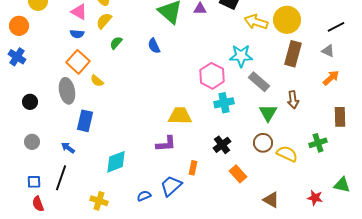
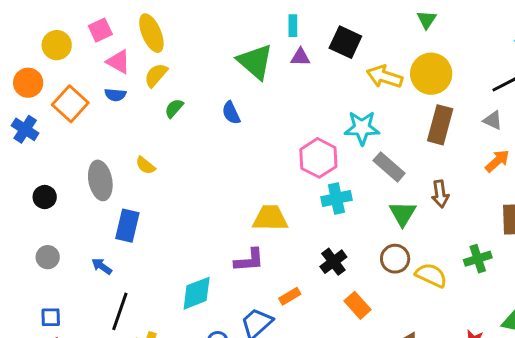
orange square: (78, 62) -> (70, 104), moved
cyan diamond: (116, 162) -> (197, 293), moved
orange rectangle: (193, 168) -> (290, 296), turned 48
black line: (61, 178) -> (120, 311), moved

